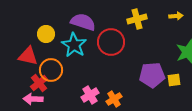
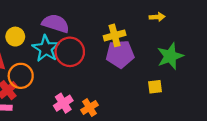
yellow cross: (137, 19) -> (115, 35), moved
red circle: (111, 42) -> (70, 52), moved
purple pentagon: (152, 75) -> (120, 54), moved

